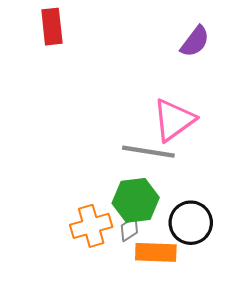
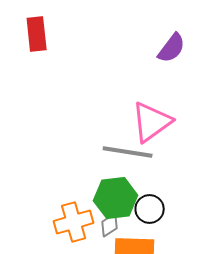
black circle: (191, 223) -> (150, 209), moved, size x0.7

